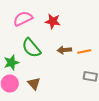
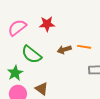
orange line: (84, 51) -> (84, 47), turned 32

